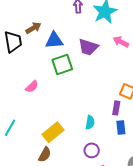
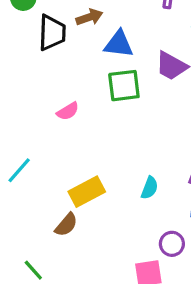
purple circle: (92, 150) -> (172, 244), moved

